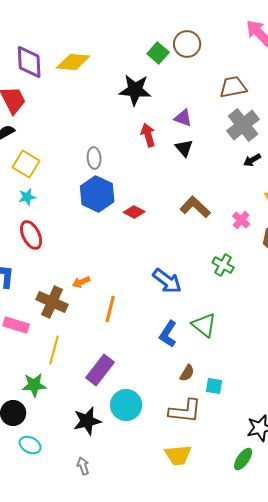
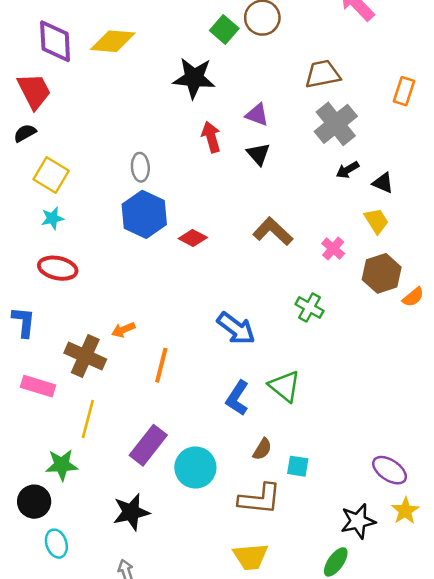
red ellipse: (31, 235) -> (58, 268), turned -52
cyan circle: (126, 405) -> (195, 467), moved
cyan ellipse: (30, 445) -> (56, 544), turned 45

